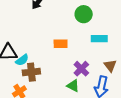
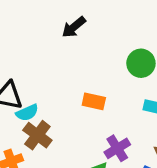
brown cross: (31, 72) -> (37, 135), turned 30

